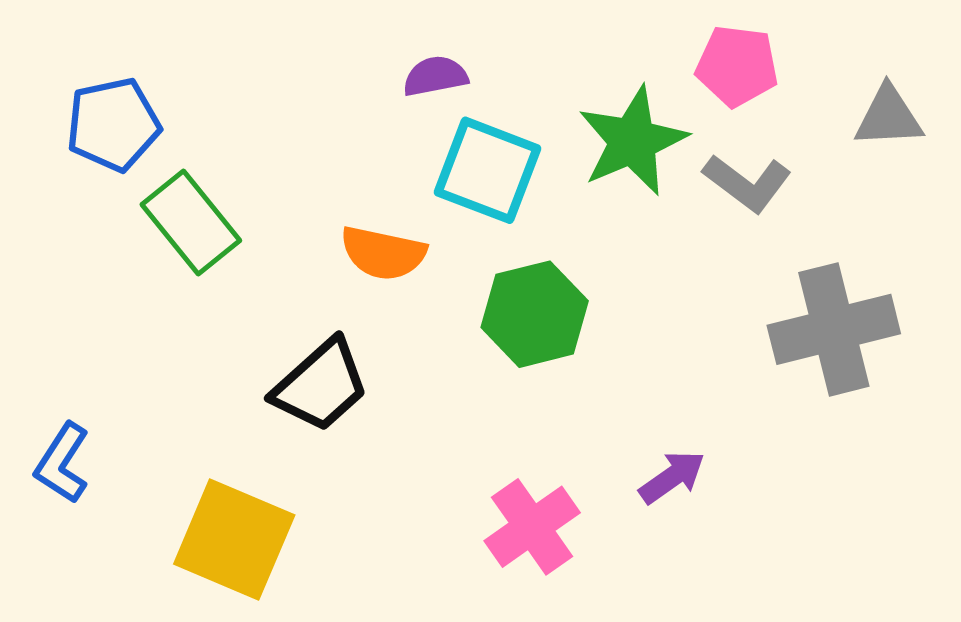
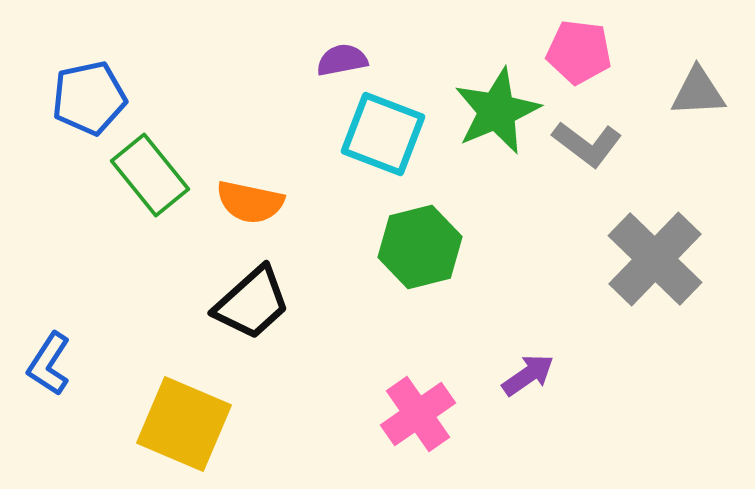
orange semicircle: (383, 253) -> (250, 202), moved
gray cross: (834, 329) -> (655, 259), turned -32

